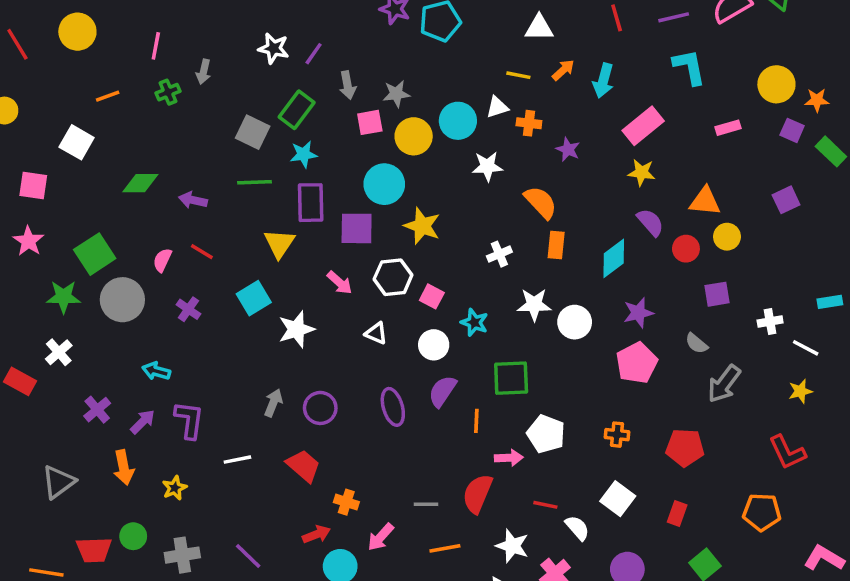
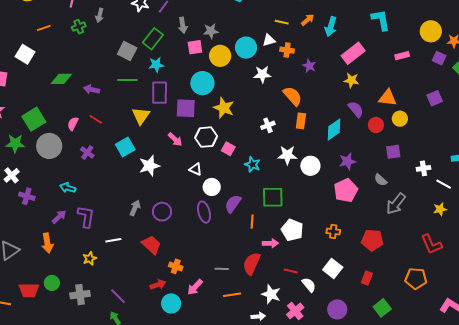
white circle: (434, 345) -> (212, 187), moved
purple cross: (97, 410) -> (27, 196), moved, turned -35
yellow star: (175, 488) -> (90, 258), moved

